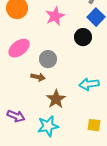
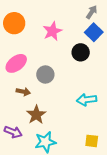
brown arrow: (38, 77) -> (23, 92), moved
brown star: (56, 99) -> (36, 115), moved

